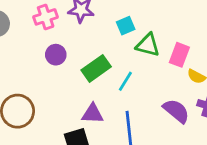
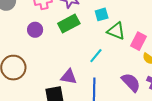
purple circle: (56, 55) -> (35, 30), moved
green rectangle: (96, 68) -> (69, 24), moved

